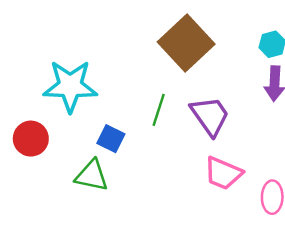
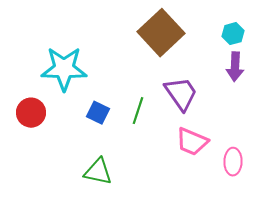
green line: (159, 110) -> (138, 111), moved
green triangle: (92, 176) -> (98, 172), moved

